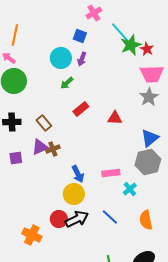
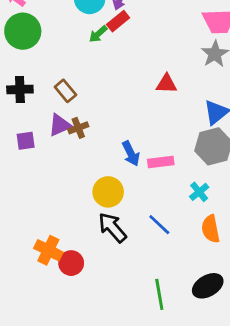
red rectangle: (81, 109) -> (118, 21), moved
blue arrow: (78, 174) -> (131, 153), moved
cyan cross: (130, 189) -> (199, 192), moved
red circle: (59, 219) -> (71, 263), moved
black arrow: (77, 219) -> (112, 227), turned -105

